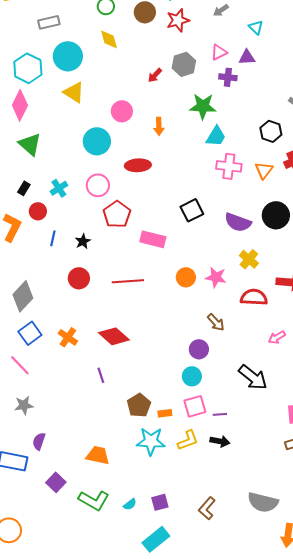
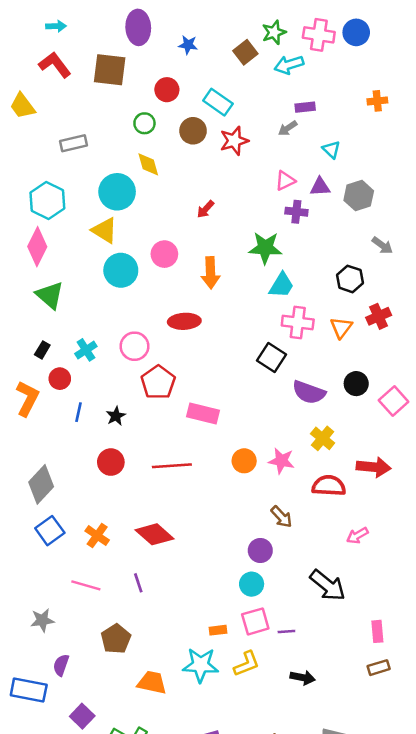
cyan circle: (68, 56) -> (117, 192), moved
gray hexagon: (184, 64) -> (359, 196), moved
orange arrow: (159, 126) -> (210, 273), size x1.4
cyan circle: (97, 141) -> (121, 270), moved
black square: (192, 210) -> (272, 357), moved, turned -30
black circle: (276, 215) -> (356, 384), size x0.7
pink line: (20, 365) -> (86, 585), moved, turned -30
brown pentagon: (139, 405) -> (116, 639), moved
black arrow: (220, 441) -> (303, 678), moved
orange trapezoid: (98, 455) -> (152, 682), moved

